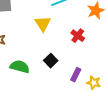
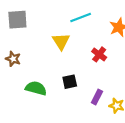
black square: (51, 61) -> (70, 82), turned 32

